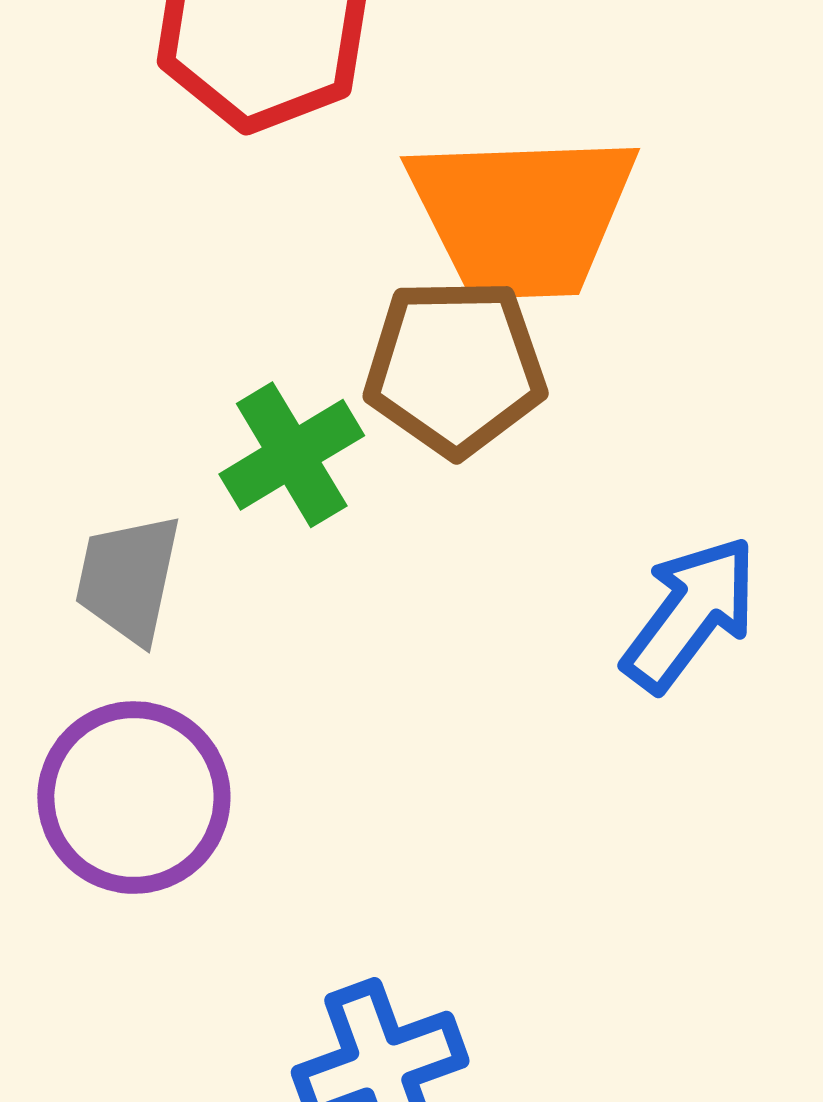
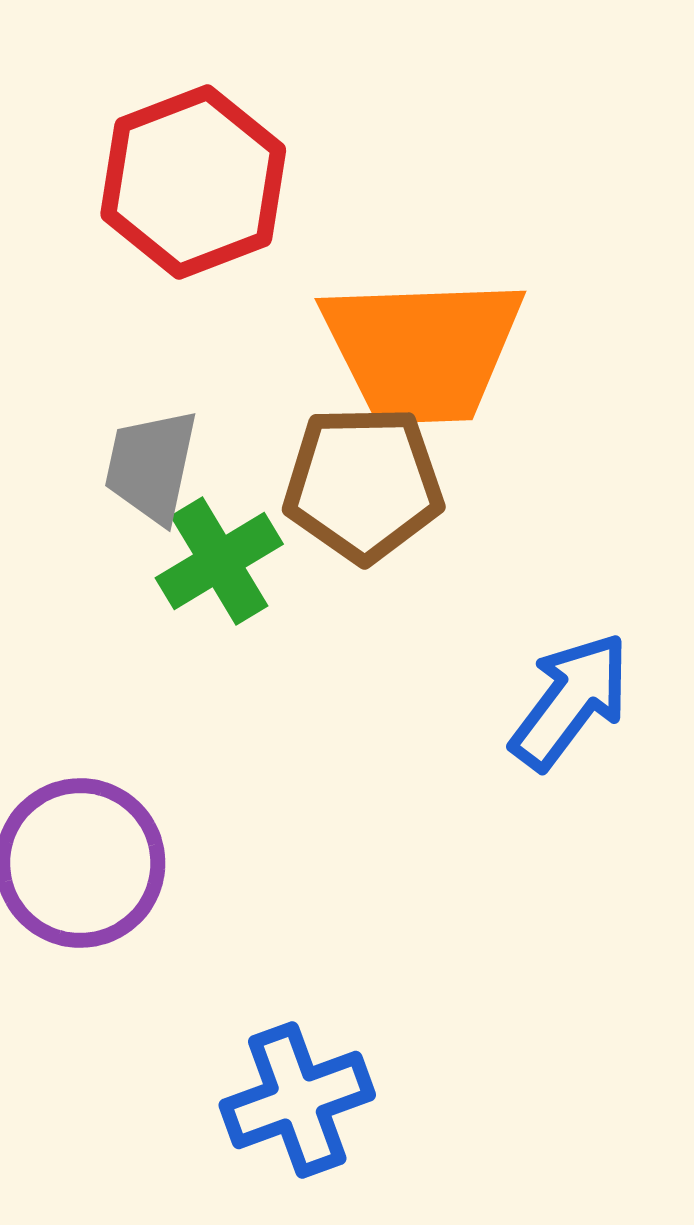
gray trapezoid: (128, 578) -> (151, 466), moved

